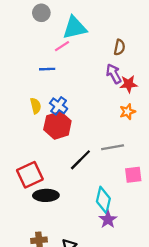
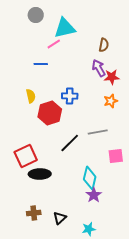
blue cross: (59, 106) -> (70, 96), moved, turned -35

